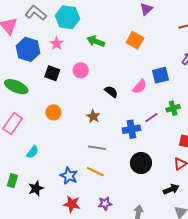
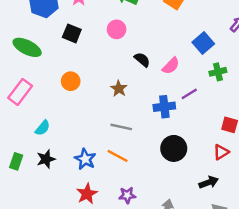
pink circle: (81, 70) -> (117, 29), moved
blue square: (160, 75) -> (203, 43), turned -30
pink semicircle: (140, 87) -> (171, 66), moved
green cross: (173, 108) -> (218, 72), moved
black star: (36, 188) -> (46, 159), moved
red star: (72, 204) -> (87, 194), turned 30

